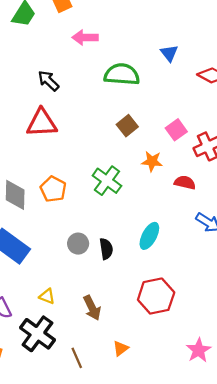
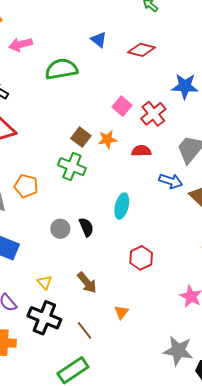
brown square: (127, 126) -> (81, 137), moved
yellow triangle: (47, 296) -> (45, 282), turned 42
red hexagon: (156, 296) -> (141, 258), size x0.7

